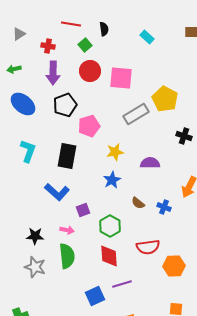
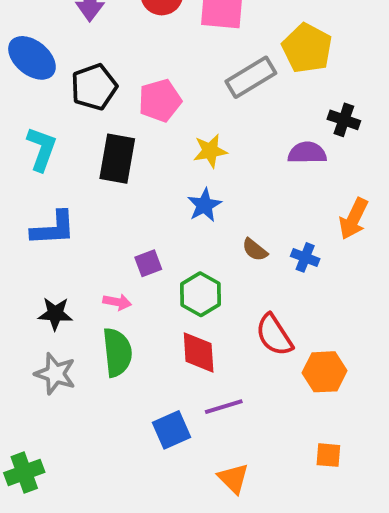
black pentagon: (65, 105) -> (94, 87), moved
purple semicircle: (150, 163) -> (307, 153), moved
blue L-shape: (57, 192) -> (53, 228), moved, turned -45
red semicircle: (148, 247) -> (274, 335), turned 65

